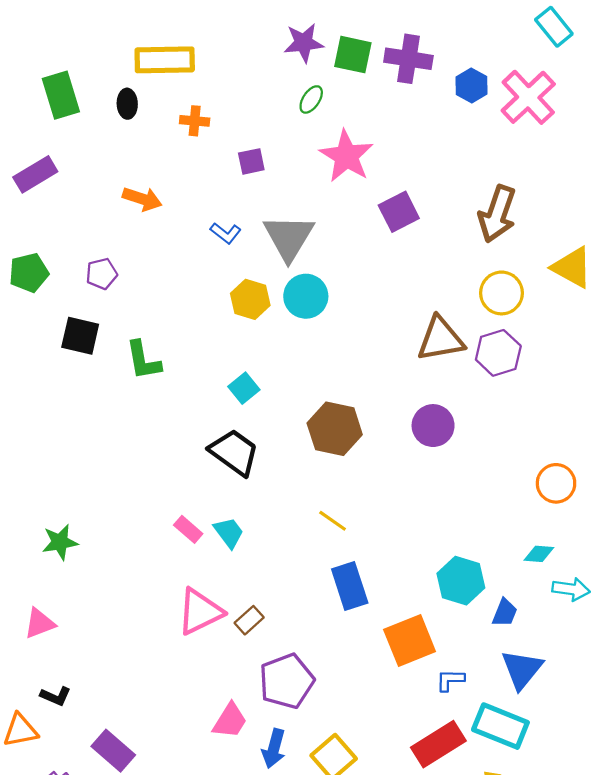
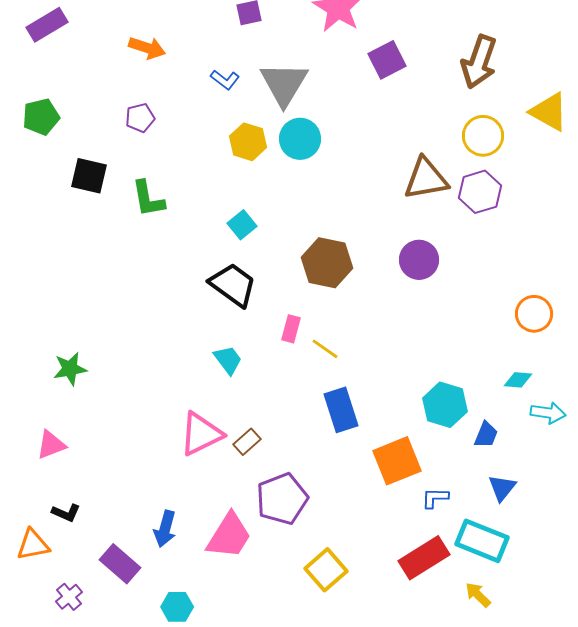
purple pentagon: (102, 274) -> (140, 118), moved
pink rectangle: (188, 529) -> (291, 329), moved, turned 64
blue triangle: (522, 669) -> (502, 488), size x0.7
pink trapezoid: (230, 721) -> (229, 536), size x1.4
blue arrow: (274, 749) -> (165, 529), moved

